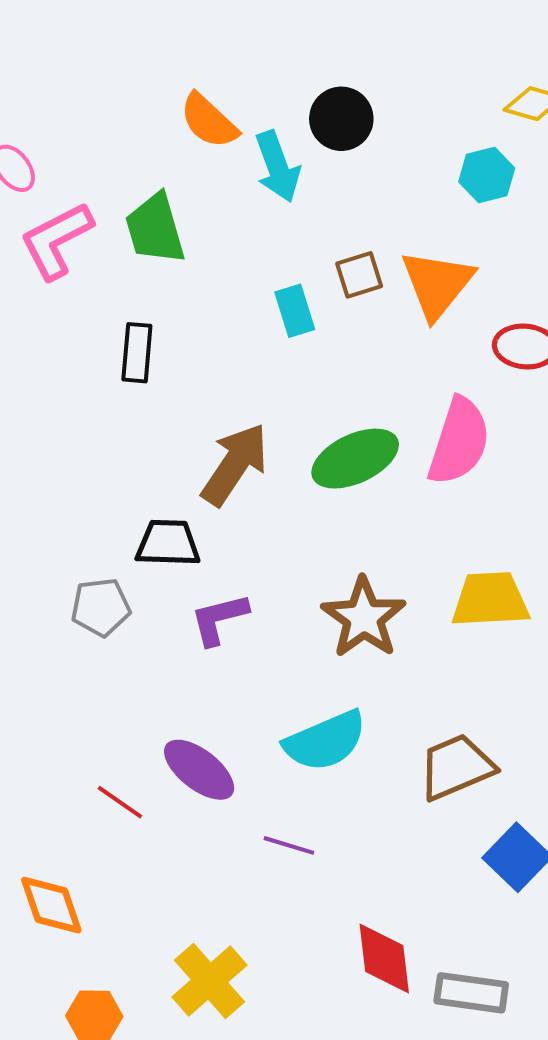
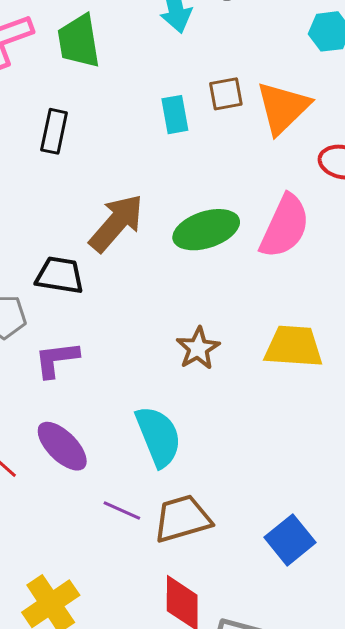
brown star: (364, 618) -> (198, 348), size x0.7
purple L-shape: (219, 619) -> (57, 359), moved
cyan semicircle: (325, 741) -> (158, 436), turned -96
brown trapezoid: (456, 767) -> (182, 519), moved

